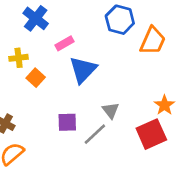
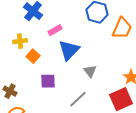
gray triangle: (111, 110) -> (90, 71), moved
purple square: (67, 122) -> (48, 81), moved

